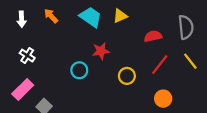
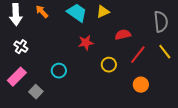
white arrow: (22, 19) -> (16, 15), size x1.5
red semicircle: (153, 36) -> (123, 35), moved
cyan circle: (79, 70) -> (59, 71), moved

